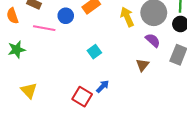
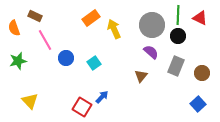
blue circle: (66, 16) -> (66, 58), moved
yellow arrow: (127, 17) -> (114, 29), moved
pink line: (44, 28) -> (45, 40), turned 50

